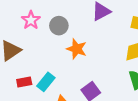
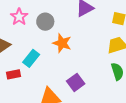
cyan rectangle: (46, 82) -> (31, 58), moved

